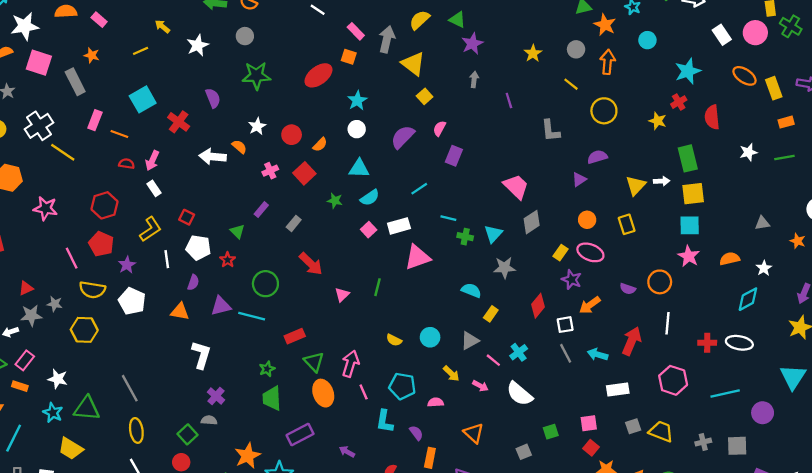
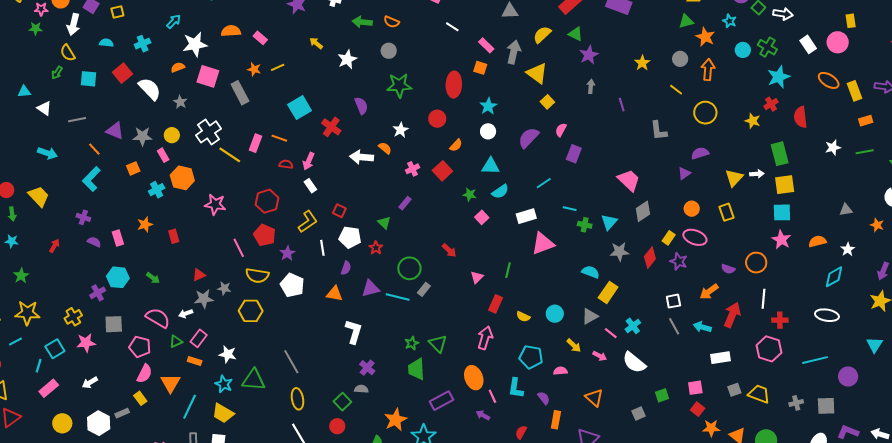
green cross: (791, 26) -> (767, 47), moved
yellow line: (141, 51) -> (278, 67), moved
red ellipse: (318, 75) -> (454, 85), turned -50
pink rectangle: (95, 120) -> (255, 143), moved
red circle: (292, 135) -> (437, 119), moved
gray rectangle: (294, 223) -> (424, 289), moved
pink square: (369, 230) -> (482, 217), moved
red arrow: (311, 264) -> (449, 250), size x0.7
orange arrow: (590, 305) -> (709, 292), moved
red diamond: (538, 306) -> (650, 258), moved
yellow rectangle: (491, 314) -> (608, 292), size x1.5
red rectangle: (295, 336) -> (496, 304), moved, turned -42
red cross: (707, 343) -> (780, 320), moved
green triangle: (314, 362) -> (438, 344), moved
cyan triangle: (793, 377) -> (874, 345), size x0.7
pink line: (364, 392) -> (492, 396), moved
orange ellipse: (323, 393) -> (474, 378), moved
yellow trapezoid: (71, 449) -> (223, 413), moved

